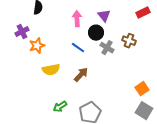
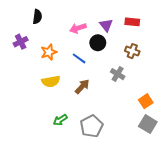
red rectangle: (143, 13) -> (132, 22), moved, turned 32
pink arrow: (77, 19) -> (78, 28), turned -105
orange star: (37, 46) -> (49, 52), moved
gray cross: (107, 48) -> (118, 74), moved

